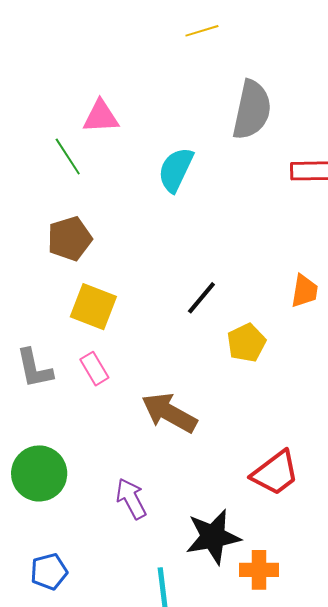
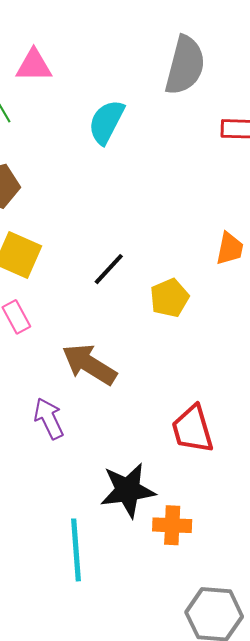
black line: (201, 298) -> (109, 269), moved
red trapezoid: (275, 473) -> (193, 429), turned 108
purple arrow: (131, 499) -> (49, 419), moved

